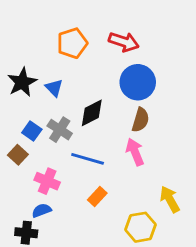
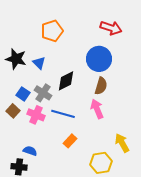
red arrow: (124, 42) -> (111, 28), moved
black star: (22, 82) -> (16, 59), turned -30
pink cross: (47, 181) -> (36, 115), moved
blue semicircle: (42, 210) -> (30, 151), turned 40

